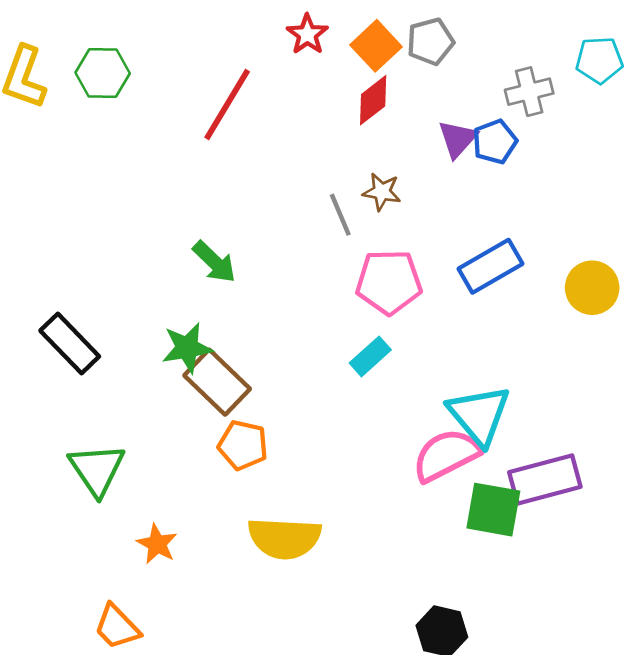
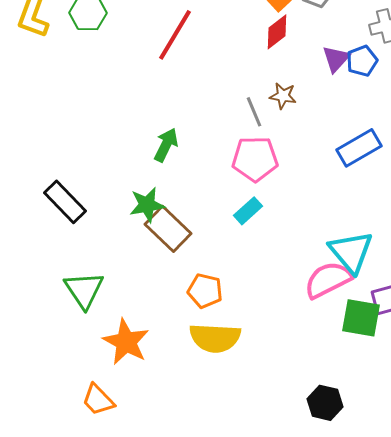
green arrow: (214, 262) -> (166, 145), turned -108
pink pentagon: (389, 282) -> (255, 159), moved
cyan rectangle: (370, 356) -> (248, 211), moved
orange pentagon: (243, 445) -> (205, 291), moved
orange star: (157, 544) -> (126, 342), size x1.6

